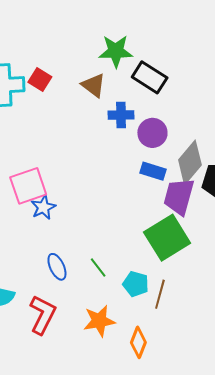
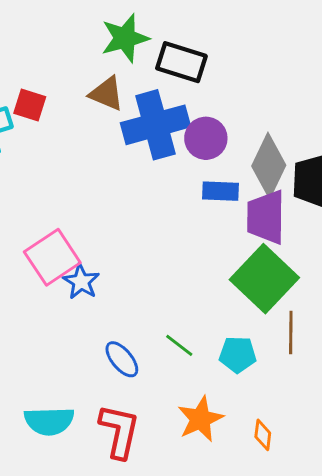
blue cross: (121, 115) -> (156, 125), size x1.8
brown line: (160, 294) -> (291, 332), moved
orange diamond: (138, 342) -> (263, 435), size x0.7

